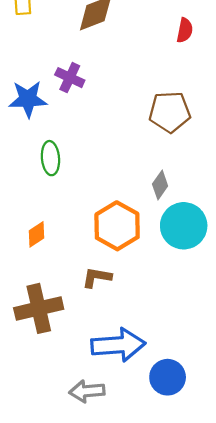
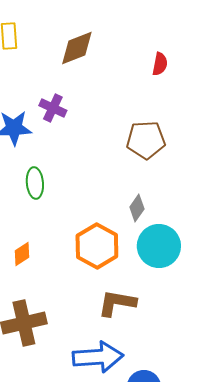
brown L-shape: (97, 277) -> (117, 303), moved, size x1.4

